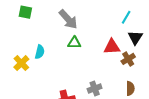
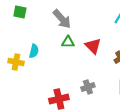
red triangle: (112, 47) -> (93, 46), moved, turned 48
yellow cross: (21, 63) -> (16, 62), turned -35

